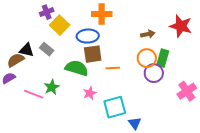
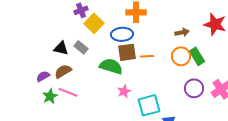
green rectangle: (163, 58) -> (197, 56), turned -48
brown semicircle: (16, 60) -> (63, 71), moved
orange line: (113, 68) -> (147, 56), moved
purple circle: (154, 73) -> (194, 88), moved
green star: (52, 87) -> (50, 96), moved

